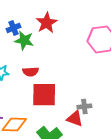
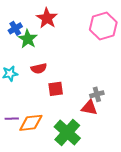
green star: (24, 40) -> (28, 39), turned 30
red square: (44, 95) -> (56, 89), size x0.6

